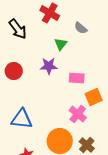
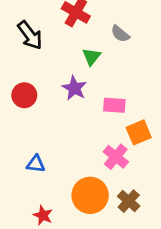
purple star: (49, 66) -> (74, 88), turned 30
blue triangle: (22, 119) -> (36, 164), size x0.6

